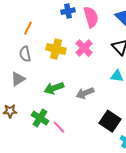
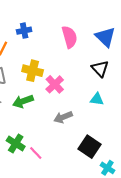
blue cross: (68, 11) -> (24, 31), moved
pink cross: (84, 48) -> (55, 84), moved
green arrow: (54, 88) -> (23, 101), moved

